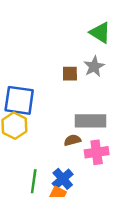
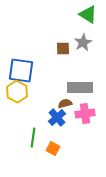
blue cross: (63, 179) -> (57, 118), moved

